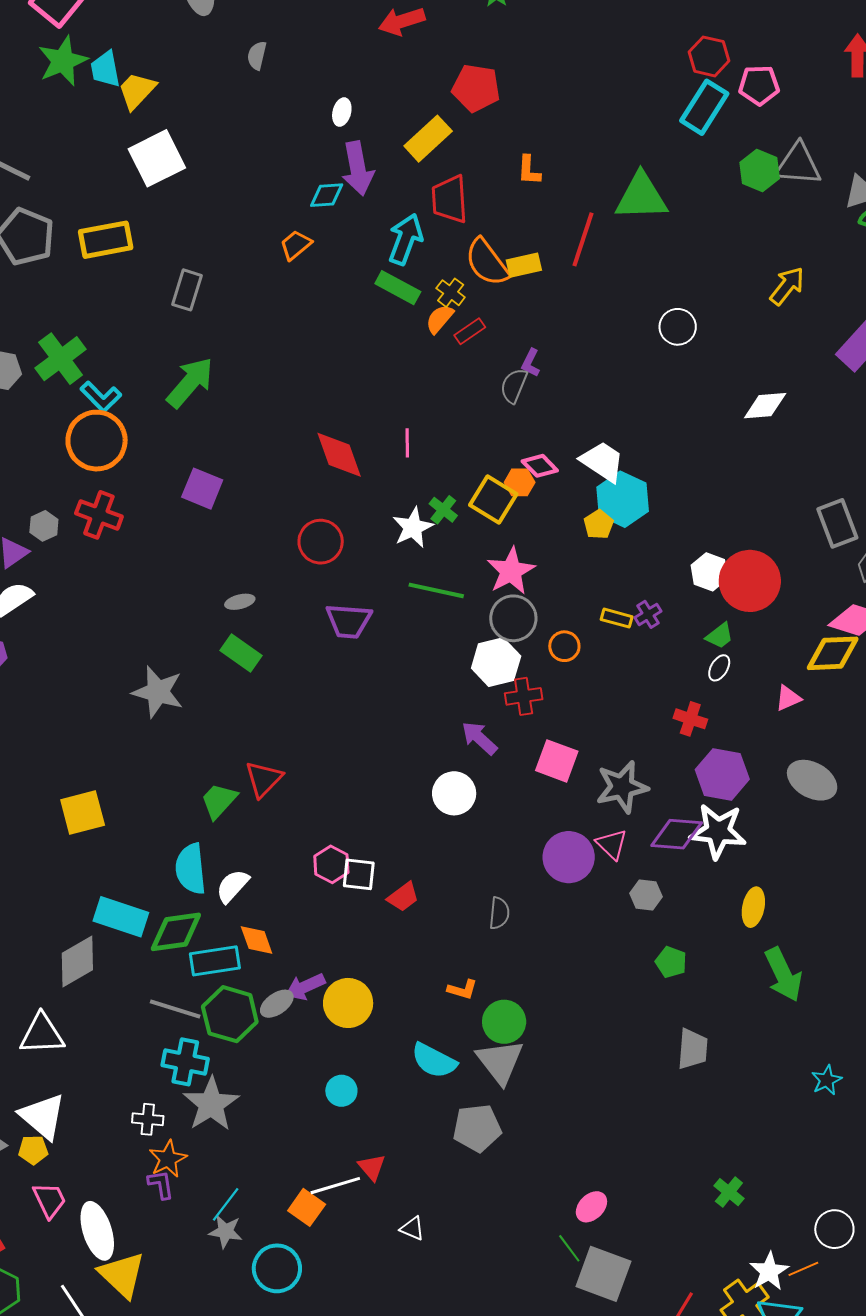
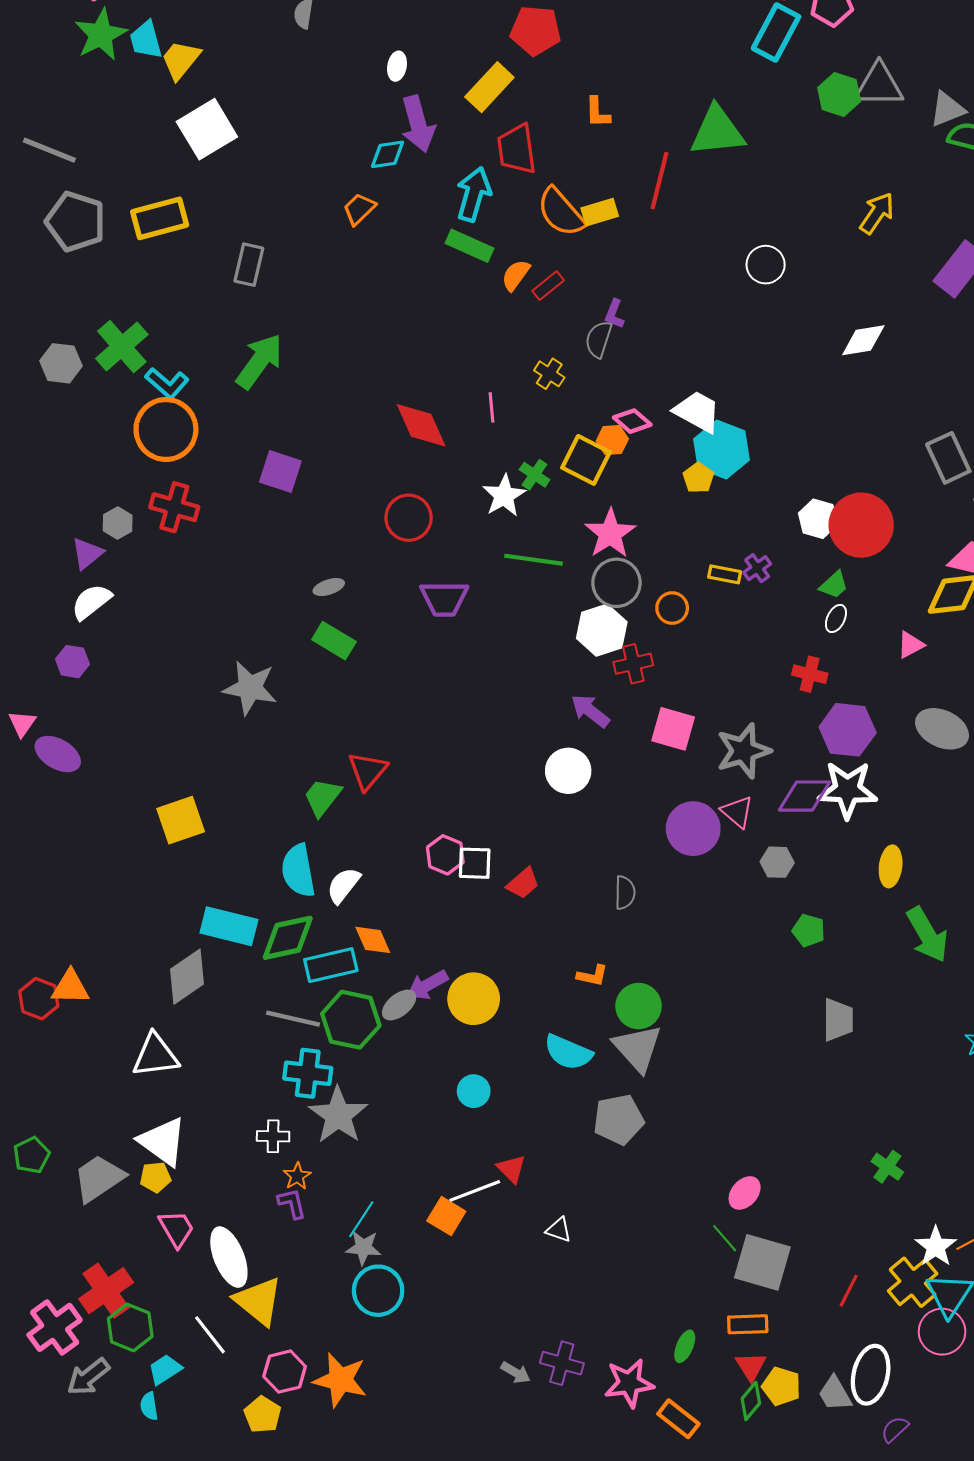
yellow cross: (451, 293) -> (549, 374), moved
orange star: (168, 1159) -> (297, 1176), size x0.7
cyan circle: (277, 1268) -> (378, 1291), moved

